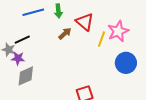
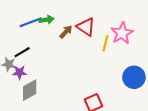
green arrow: (58, 11) -> (46, 20), moved, turned -88
brown arrow: (65, 34) -> (66, 32), moved
blue circle: (126, 63) -> (134, 77), moved

